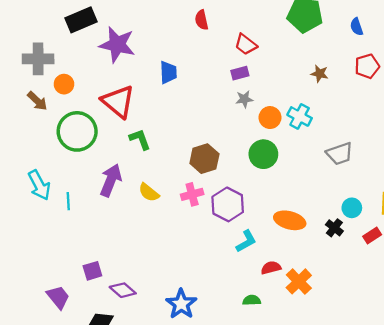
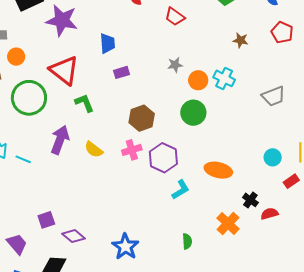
red pentagon: (367, 66) -> (282, 32), turned -30
purple rectangle: (240, 73) -> (121, 72), moved
gray trapezoid: (340, 154) -> (273, 96), moved
cyan line: (68, 201) -> (23, 159), turned -63
black cross: (334, 228) -> (250, 200), moved
red semicircle: (271, 268) -> (269, 214), moved
green semicircle: (252, 300) -> (187, 241), turned 91

